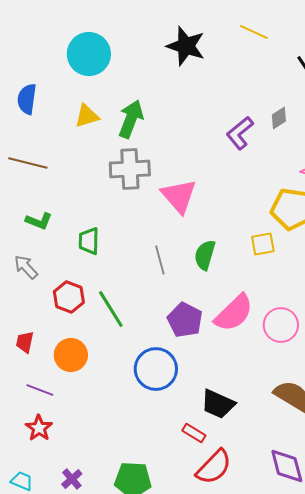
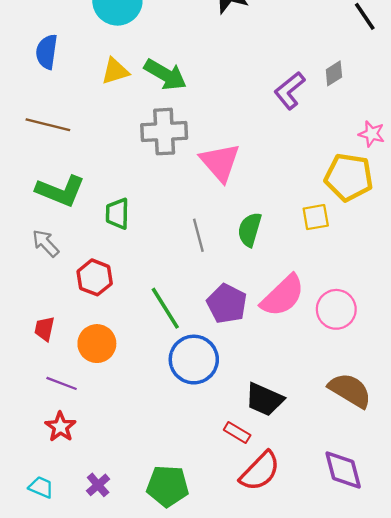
green arrow: (131, 119) -> (165, 75), turned 99
green L-shape: (39, 221) -> (60, 191), size x1.6
green line: (111, 309) -> (165, 308), moved

